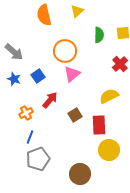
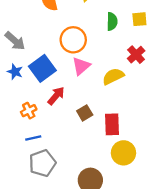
blue square: (38, 76) -> (42, 68), size x1.6
yellow semicircle: (109, 96) -> (113, 76), moved
blue line: (30, 137) -> (33, 138), turned 56

